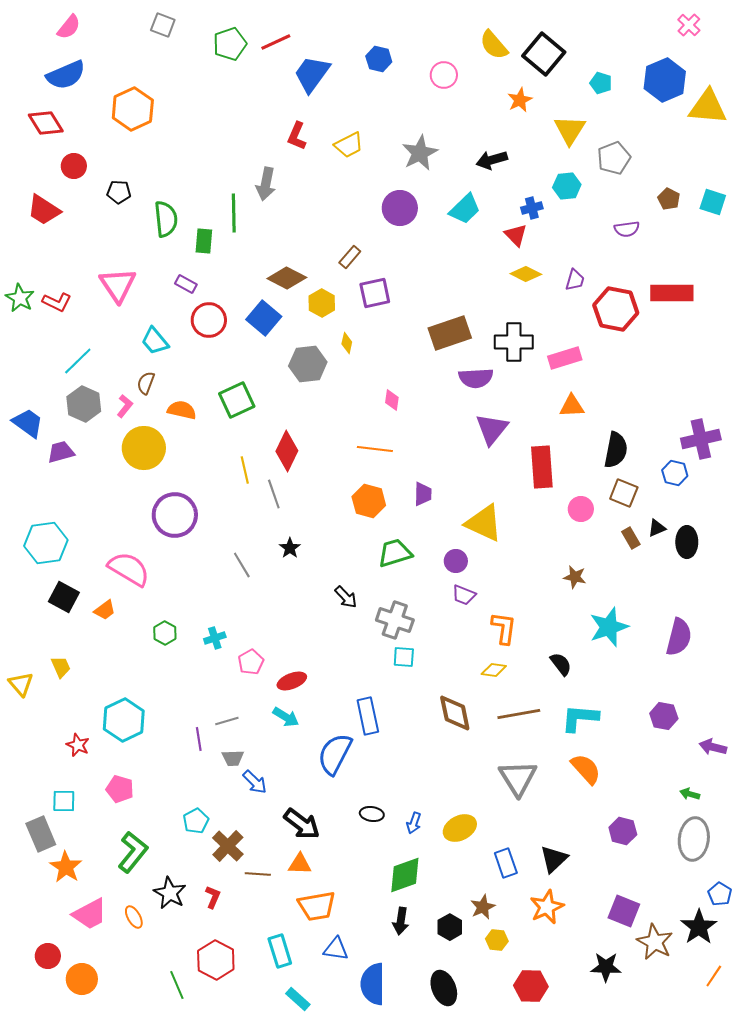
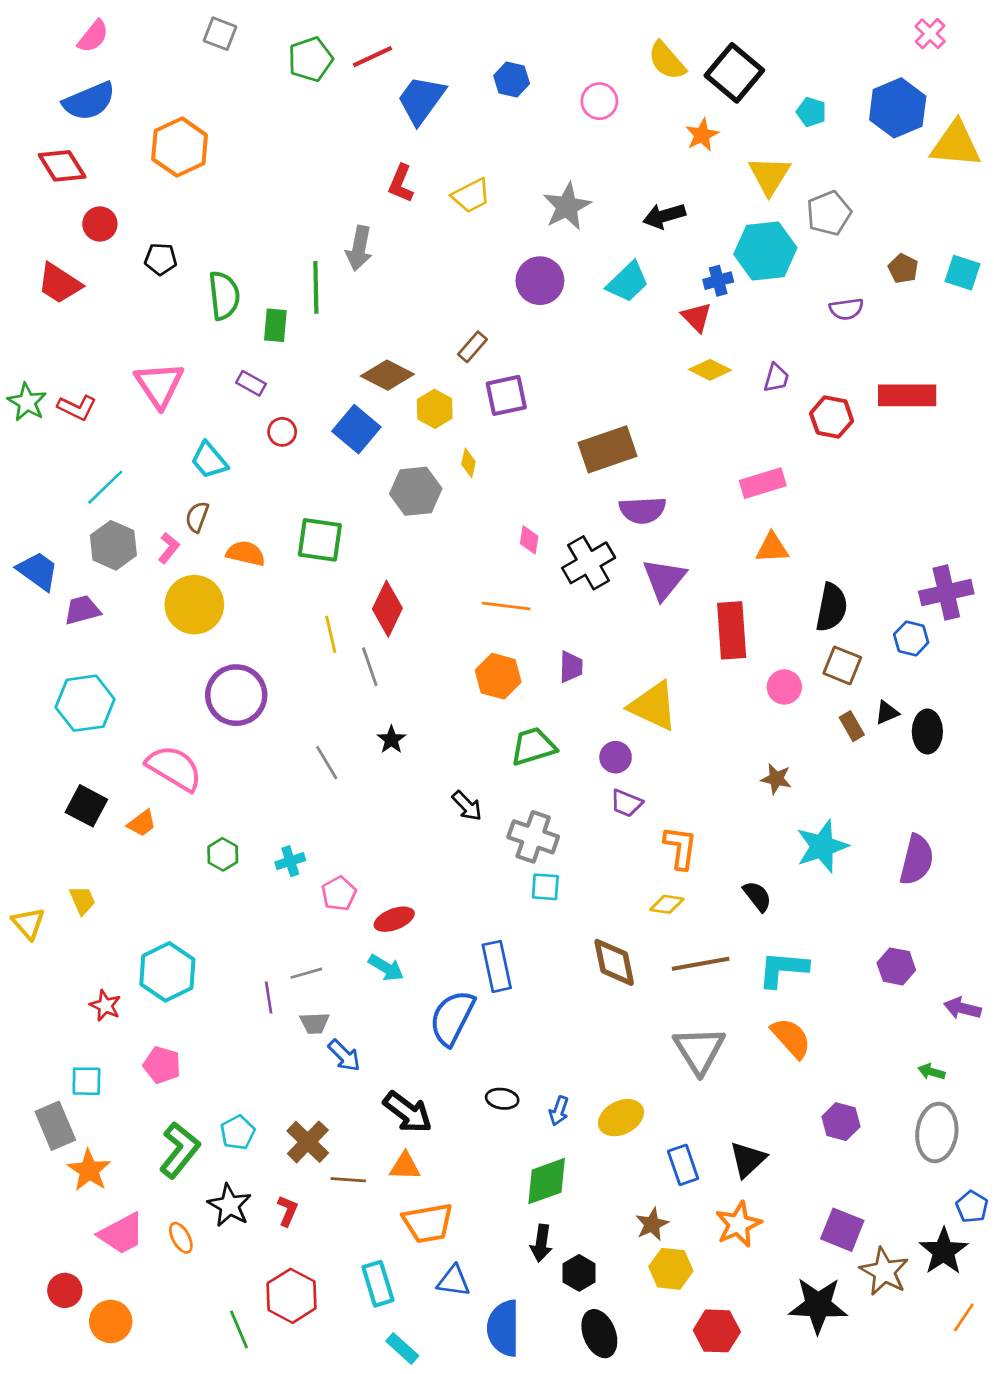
cyan hexagon: (567, 186) -> (765, 251), size x1.6
red hexagon: (616, 309) -> (832, 417), size x0.7
red circle: (209, 320) -> (282, 432), size x0.6
black cross: (514, 342) -> (589, 563), moved, turned -30
green square: (237, 400) -> (320, 540), turned 33
cyan hexagon: (46, 543) -> (85, 703), moved
cyan pentagon: (196, 821) -> (238, 1132), moved
black hexagon: (450, 927) -> (579, 1273), moved
yellow hexagon: (497, 940) -> (671, 1269), size x1.4
black star: (606, 967) -> (818, 1305), size x1.4

